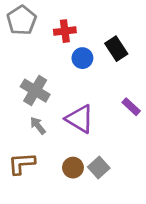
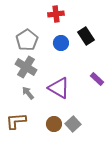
gray pentagon: (22, 20) -> (27, 40), moved
red cross: (65, 31) -> (56, 14), moved

